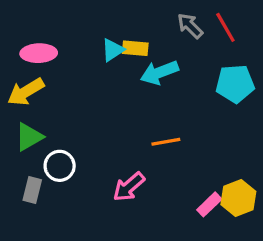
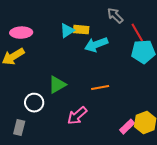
red line: (225, 27) -> (137, 33), moved
green triangle: (29, 137) -> (57, 85), moved
gray rectangle: (32, 190) -> (19, 128), moved

